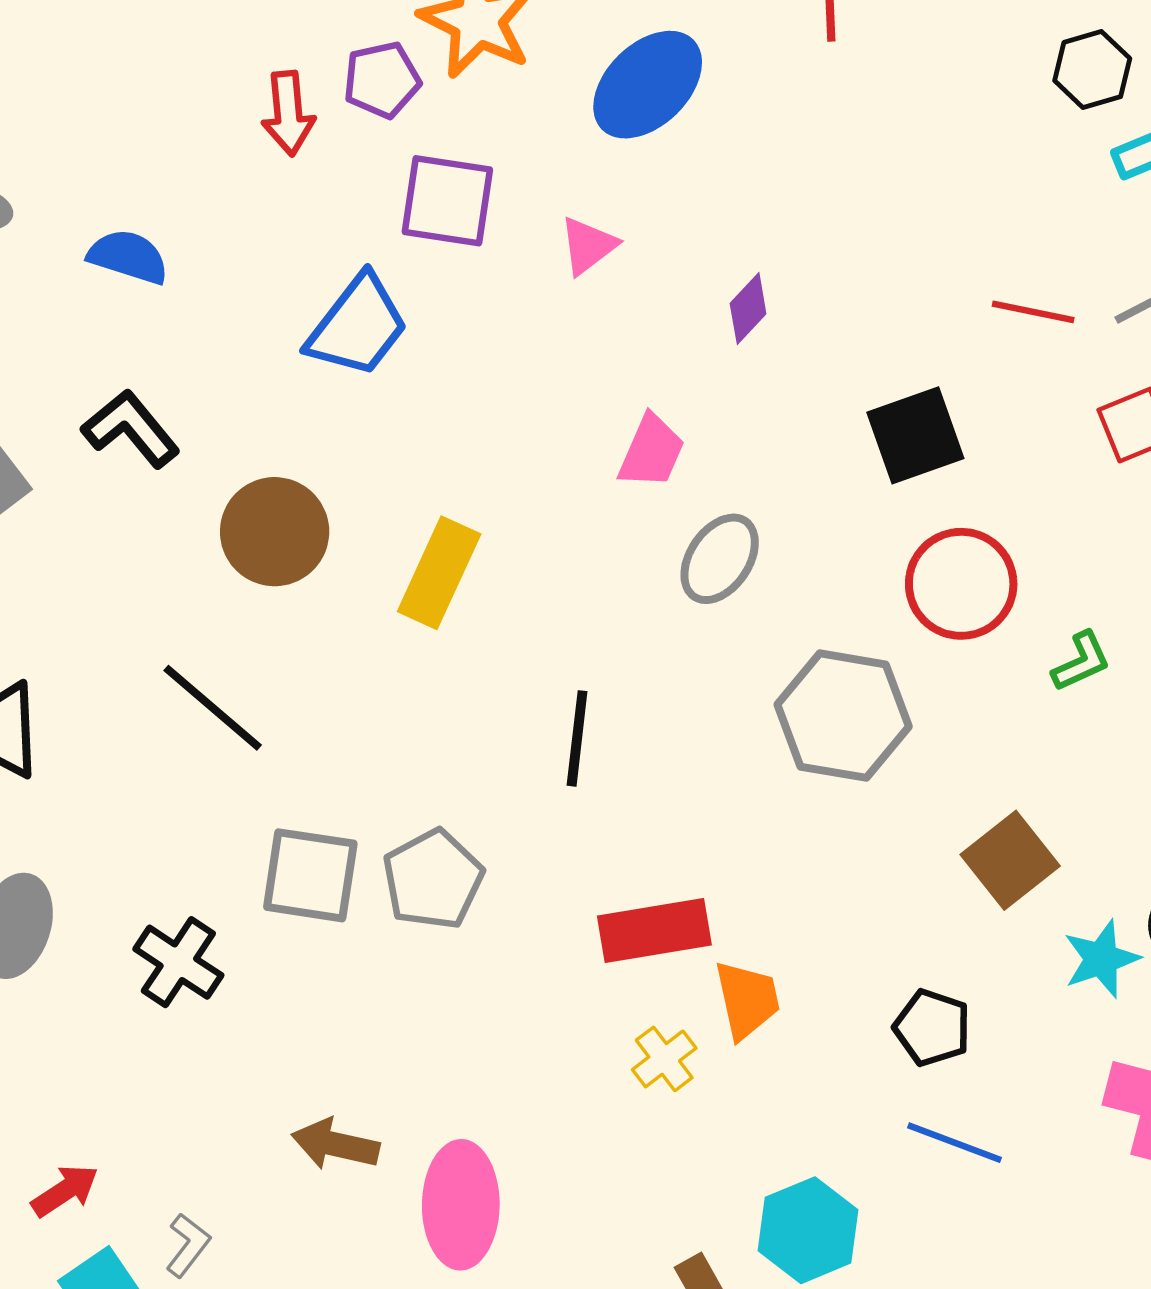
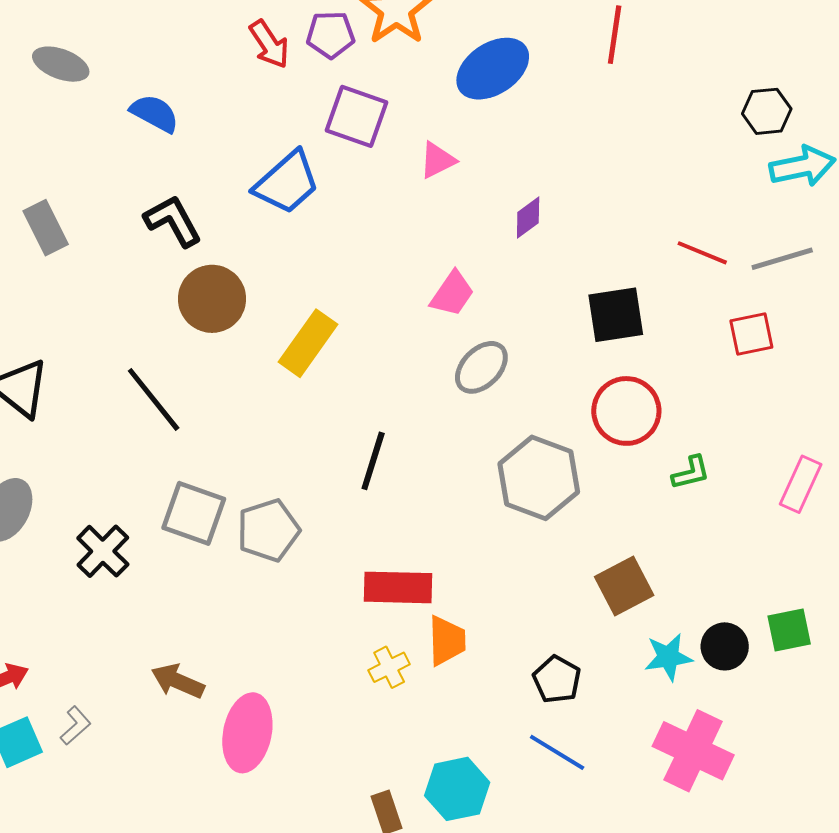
red arrow: (288, 113) -> (269, 44), turned -39
black L-shape: (131, 429) -> (173, 221), moved

